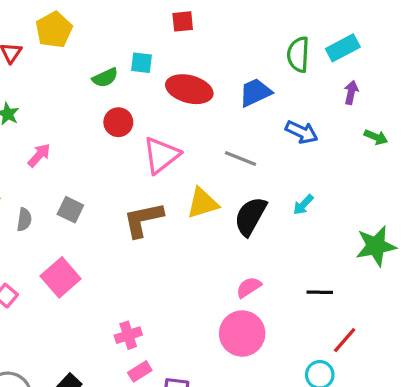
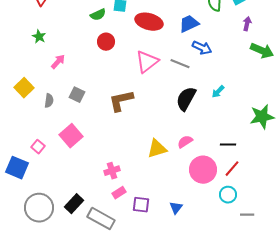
blue arrow: (302, 132) -> (202, 48), moved
green arrow: (376, 137) -> (262, 51), size x1.6
pink triangle: (161, 155) -> (147, 62), moved
yellow triangle: (203, 203) -> (157, 149), moved
pink circle: (242, 334) -> (203, 170), moved
red line: (345, 340) -> (232, 169), moved

